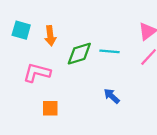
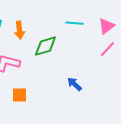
cyan line: (109, 51) -> (74, 23), moved

